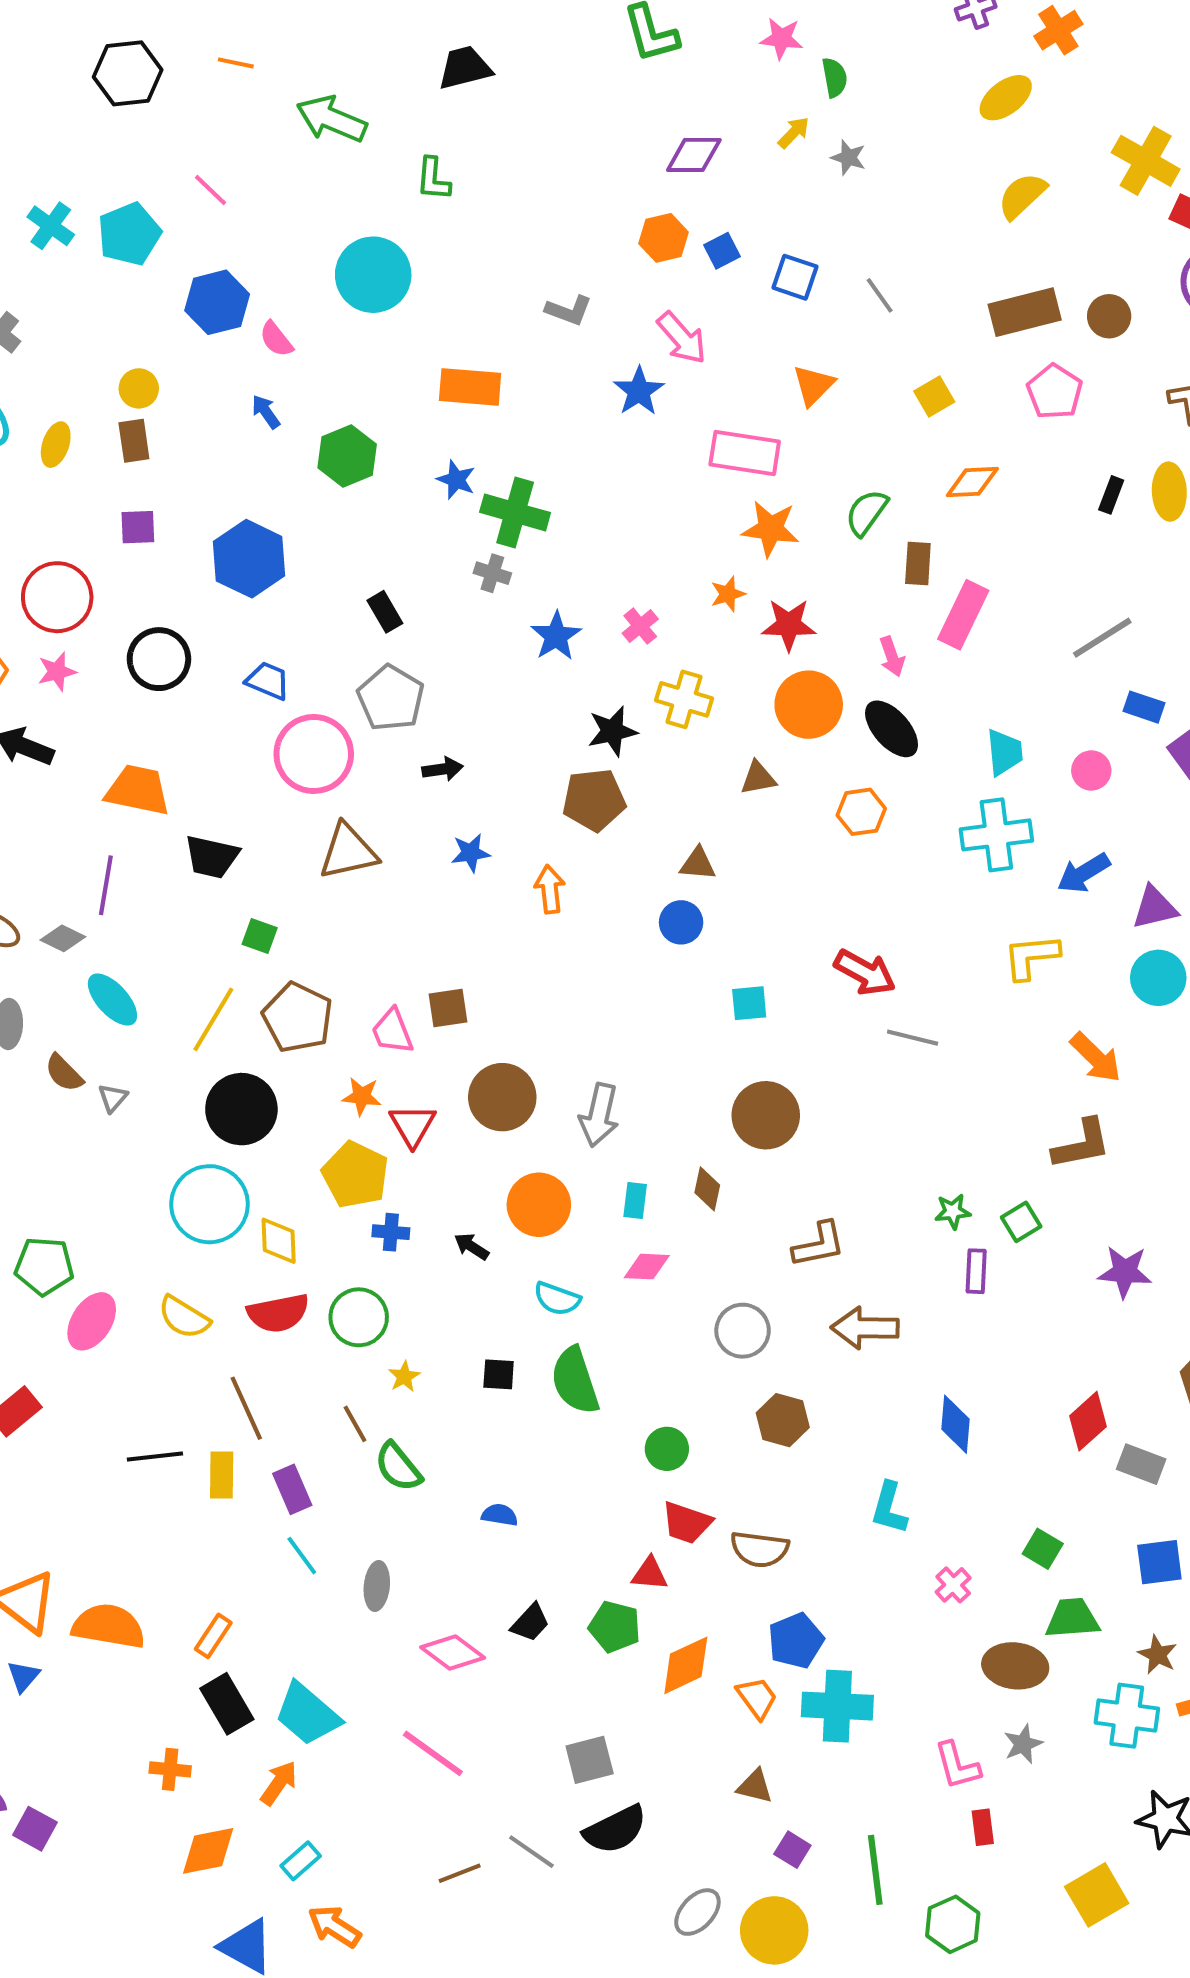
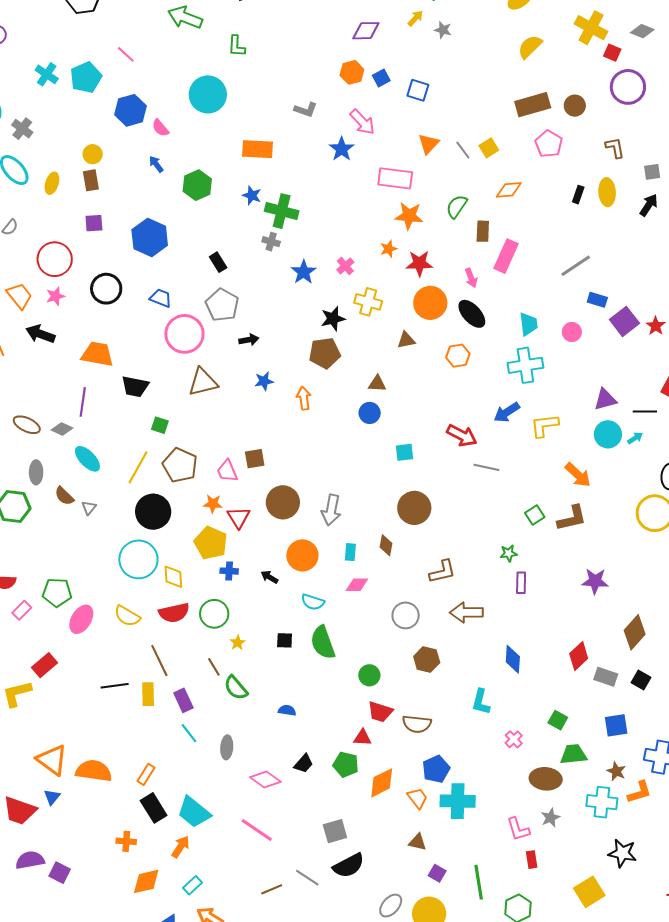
gray line: (880, 295) -> (463, 150), moved
blue arrow: (1084, 873) -> (507, 412), moved
green square: (1021, 1222) -> (535, 515), moved

